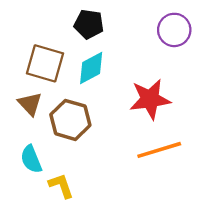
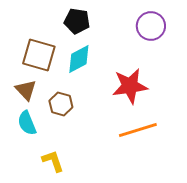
brown hexagon: (70, 120) -> (61, 104), size x0.7
cyan semicircle: (31, 159) -> (27, 123), moved

